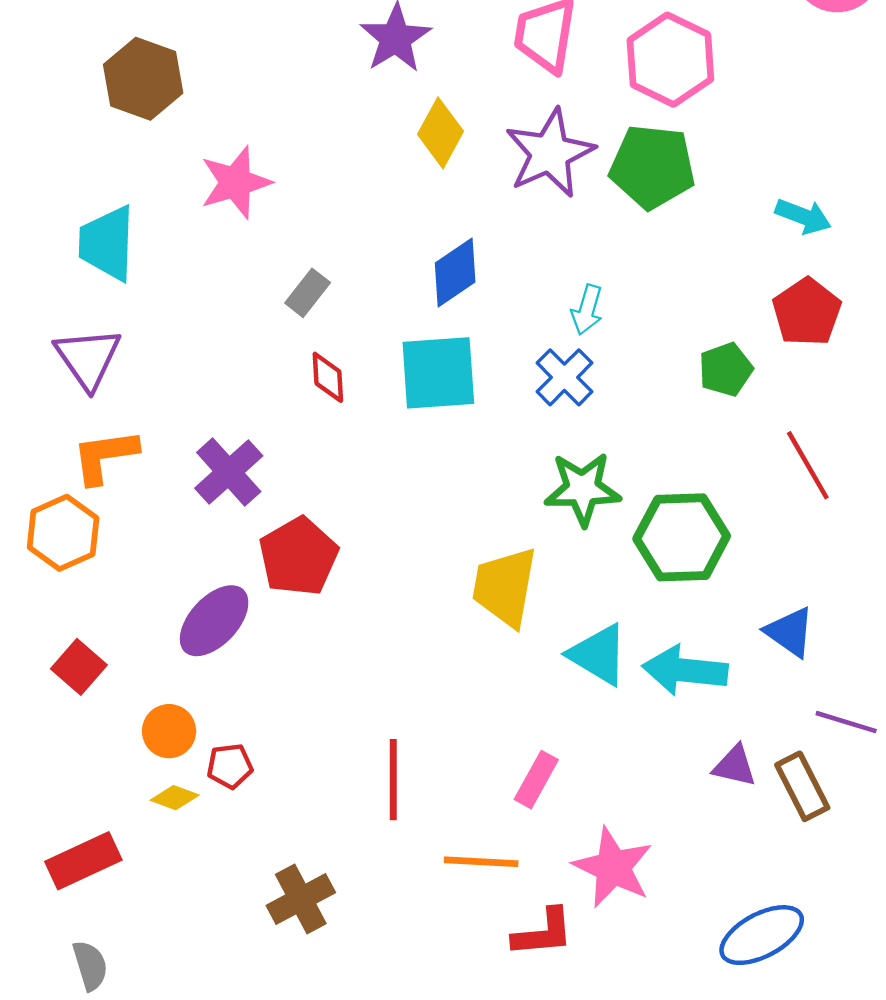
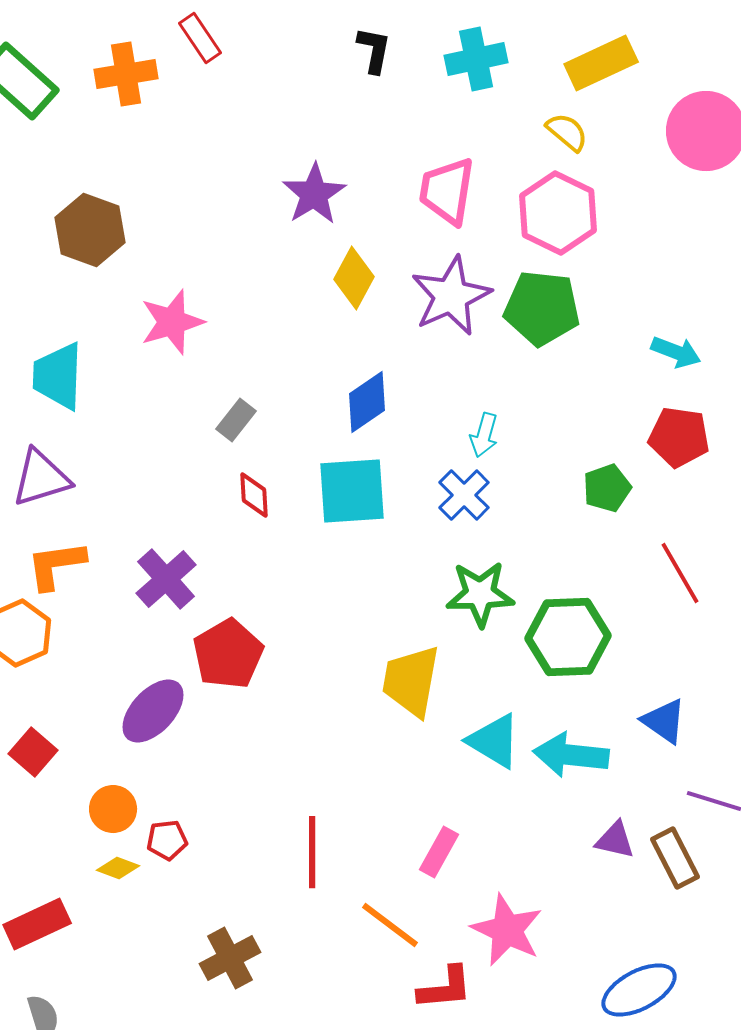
red pentagon: (807, 312) -> (679, 437), turned -30
purple triangle: (88, 358) -> (41, 478), turned 48
orange line: (481, 862) -> (390, 925), turned 34

